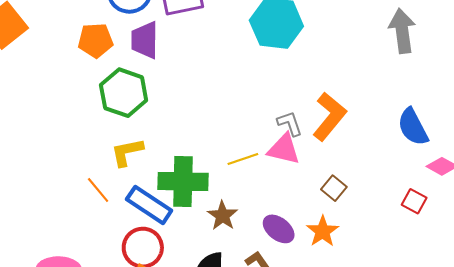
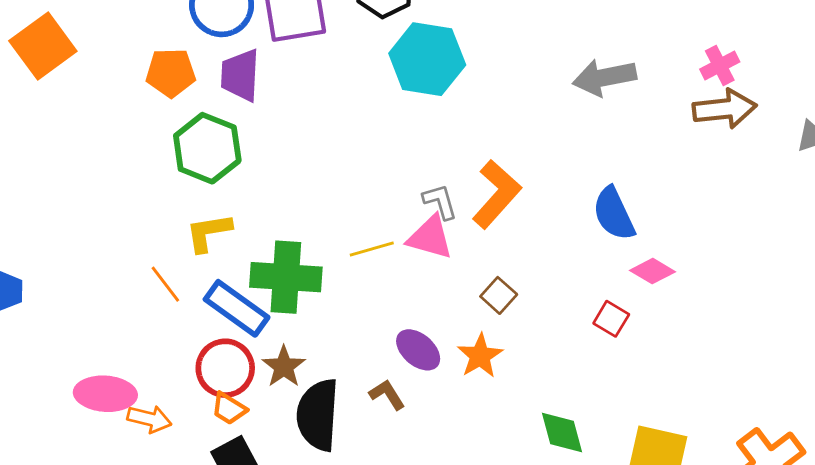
gray arrow: (402, 31) -> (604, 77), turned -96
brown star: (222, 216) -> (284, 367), moved

